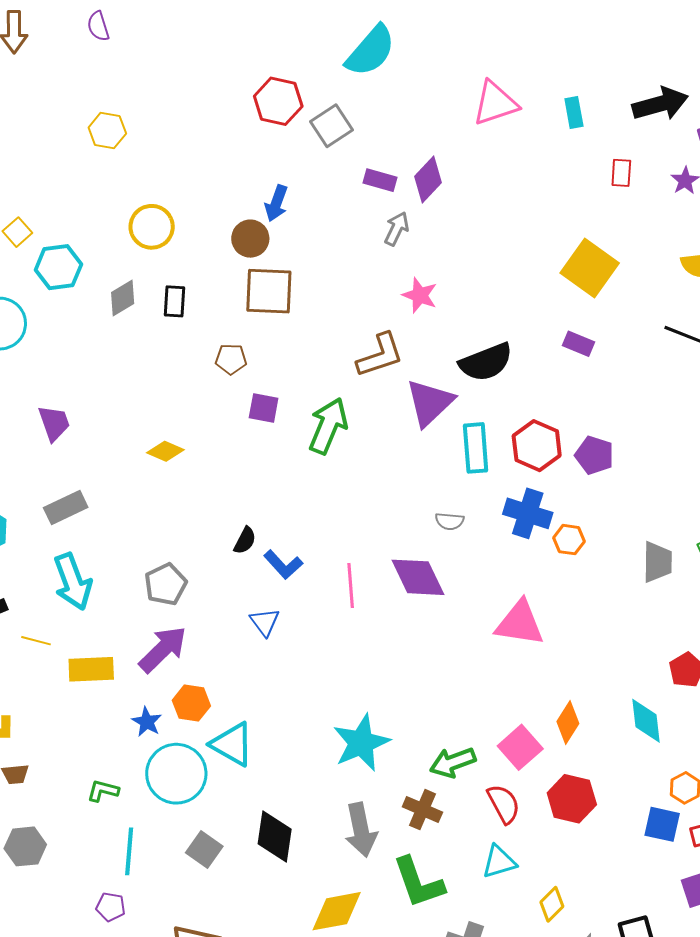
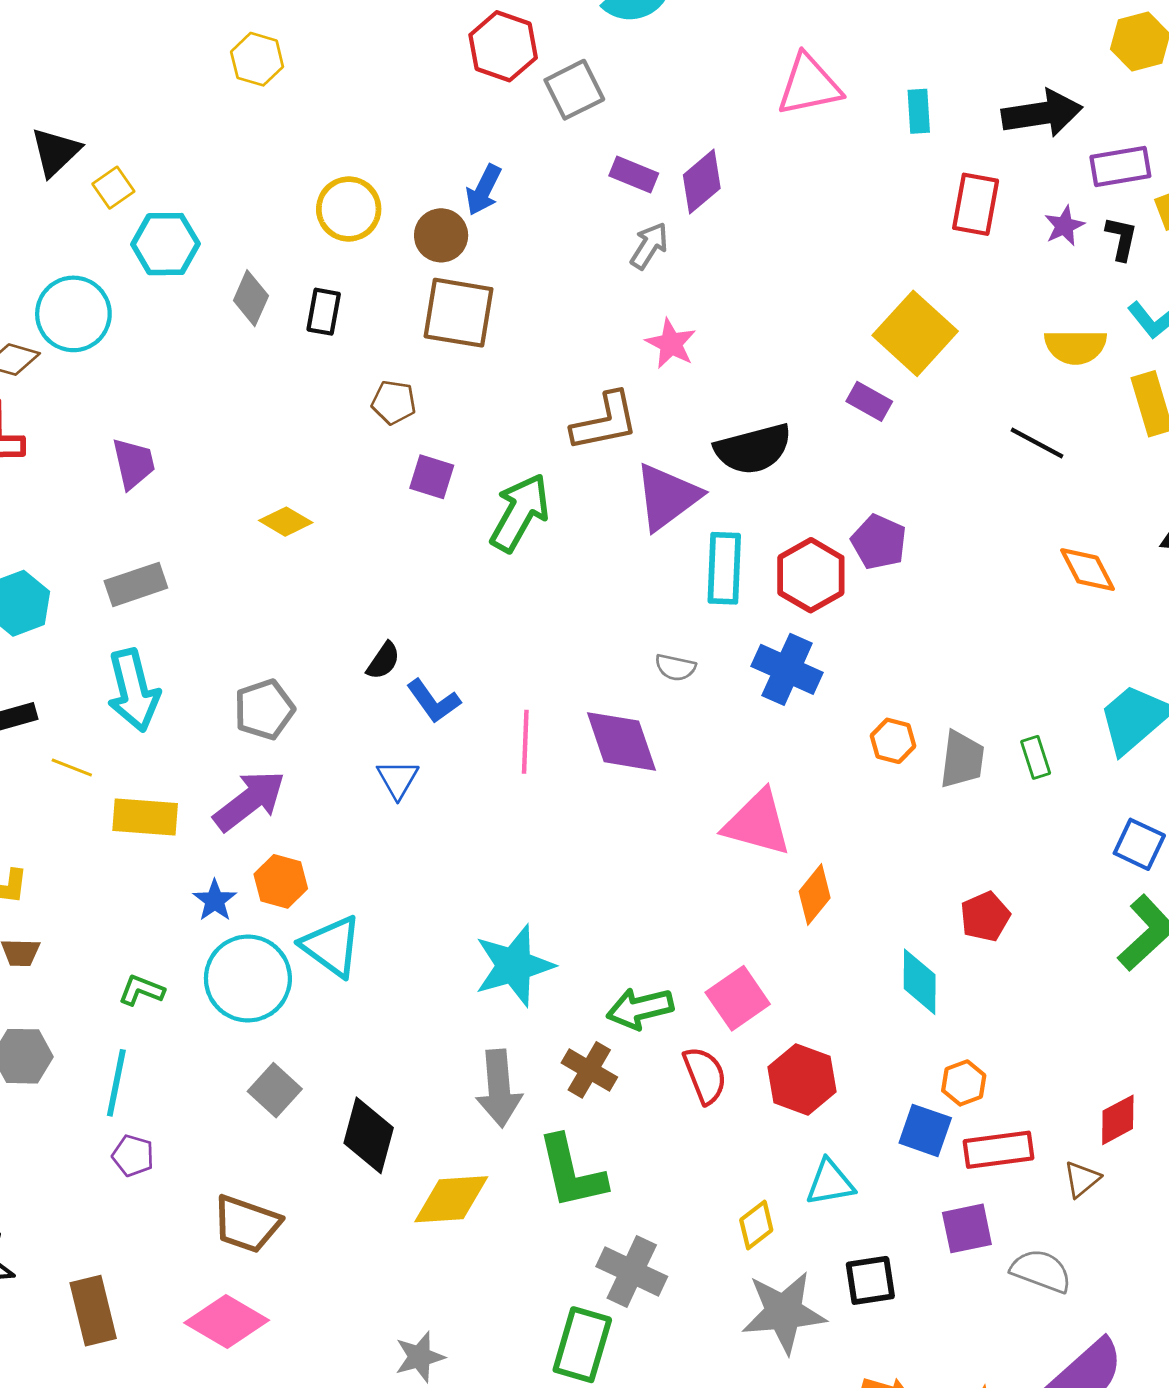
red rectangle: (621, 173) -> (976, 204), size x1.5
yellow circle: (152, 227) -> (349, 209), moved
gray diamond: (123, 298) -> (251, 298), turned -42
purple rectangle: (579, 344) -> (869, 401), moved
purple pentagon: (594, 455) -> (879, 542), moved
orange hexagon: (569, 540) -> (893, 741), moved
orange diamond: (568, 723) -> (815, 895), moved
black diamond: (275, 836) -> (369, 1135), moved
cyan line: (129, 851) -> (116, 1083), moved
cyan triangle: (499, 862) -> (830, 1183), moved

